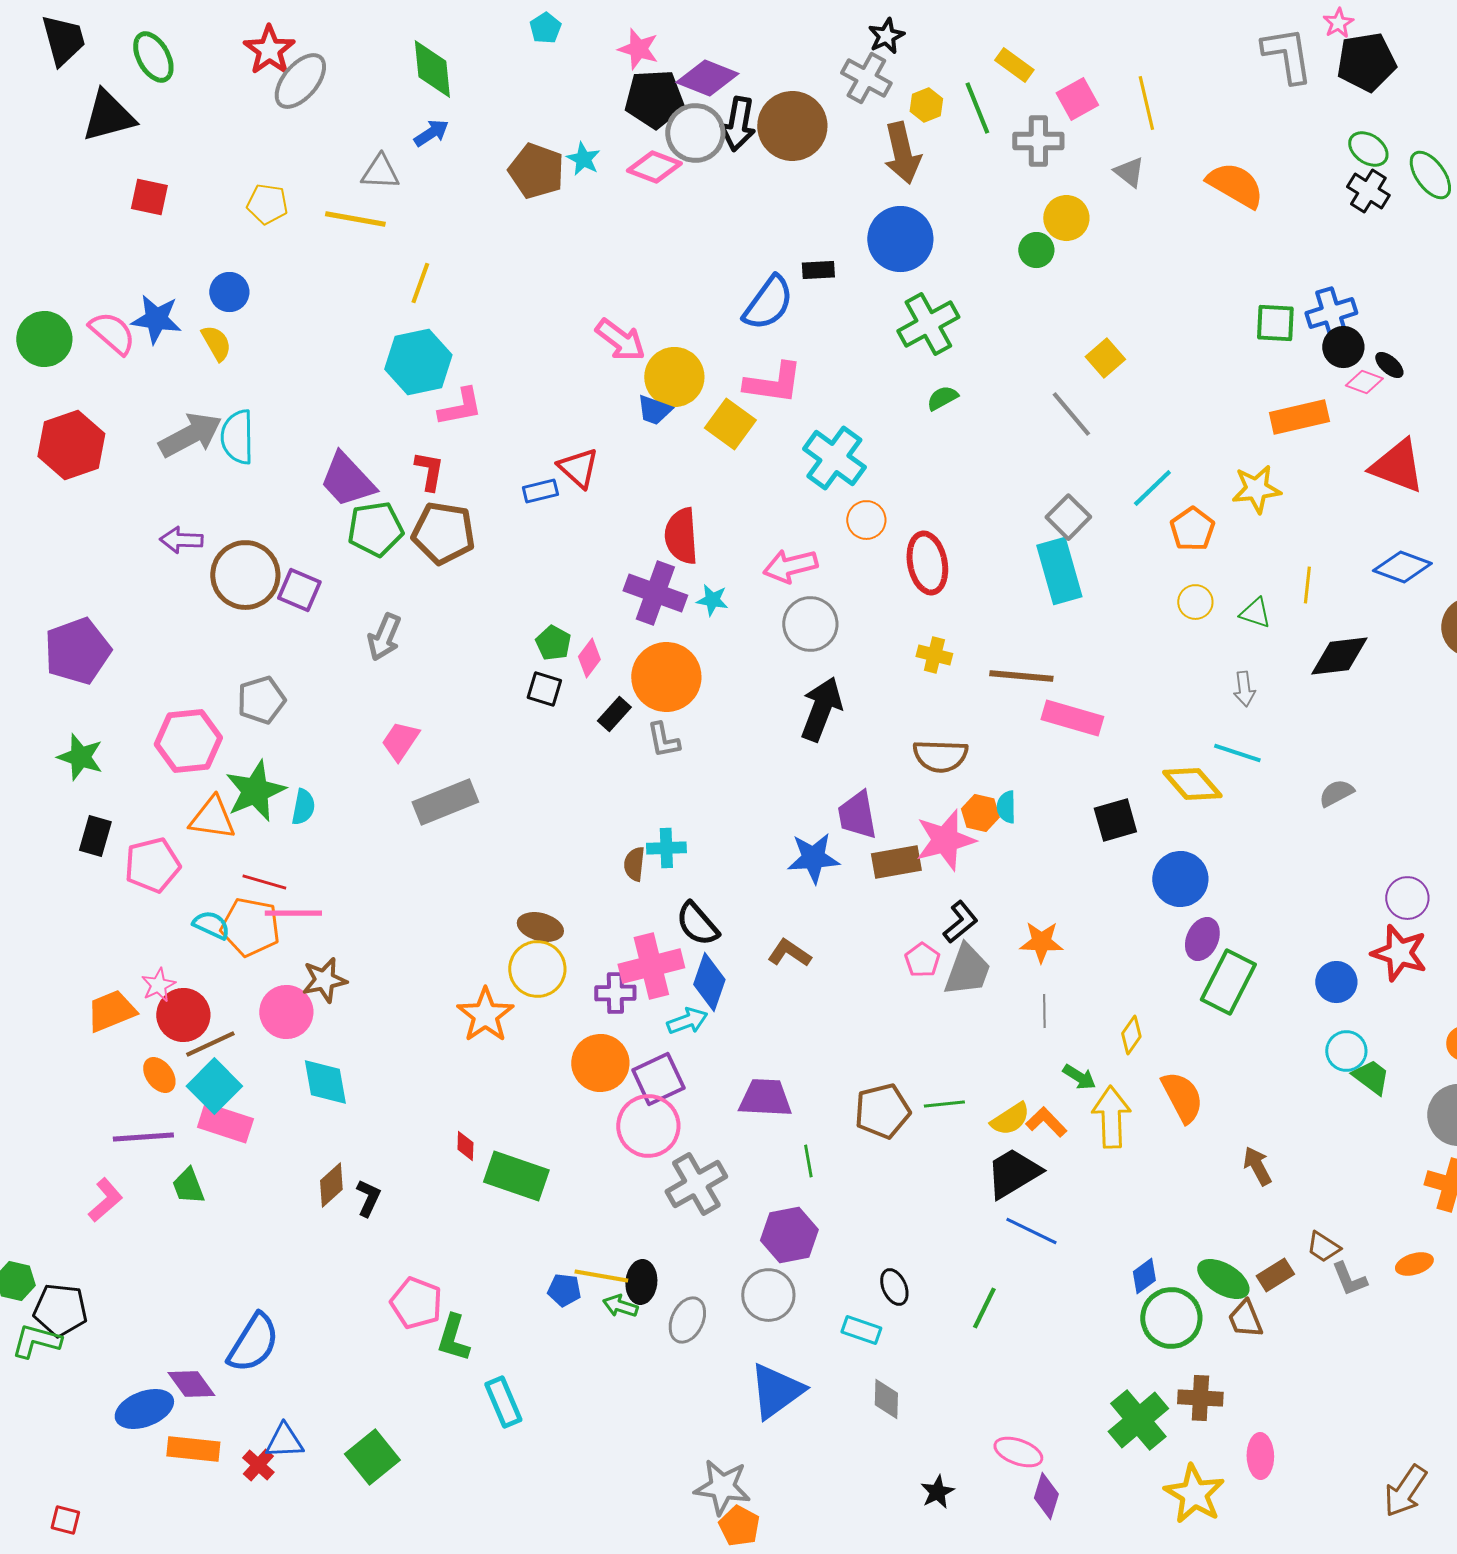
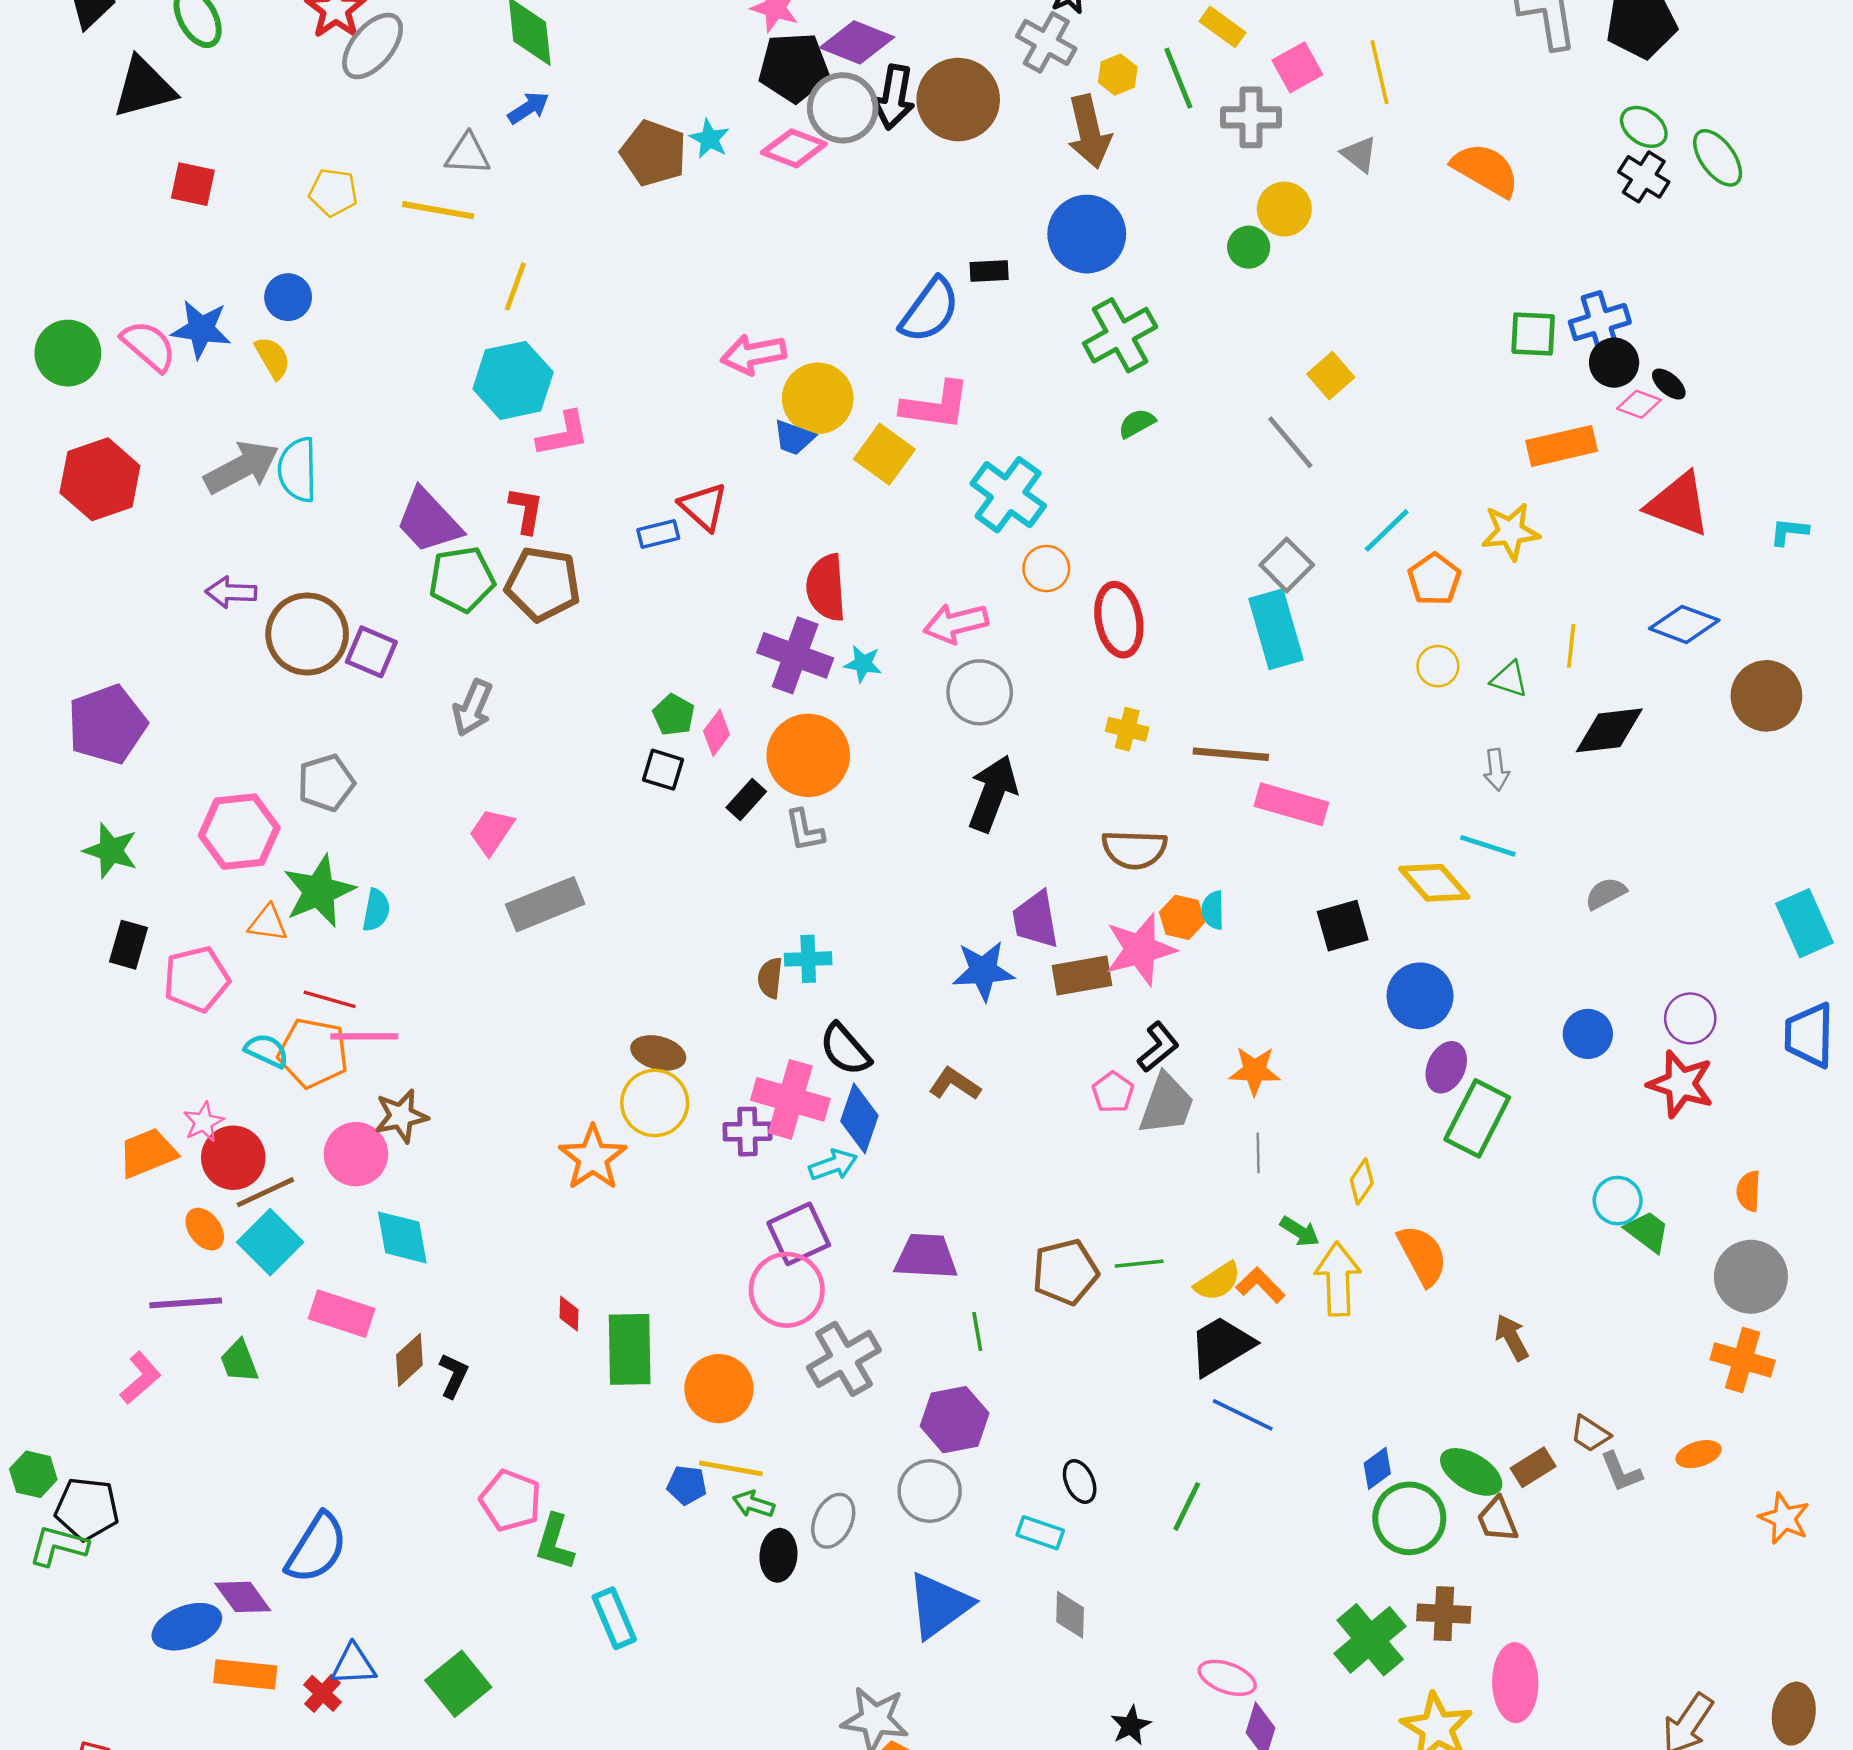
pink arrow: (620, 340) -> (753, 354), turned 132
orange triangle: (212, 818) -> (268, 923), size x0.7
pink cross: (651, 966) -> (790, 1099), turned 30
blue circle: (1336, 982) -> (1588, 1034), moved
orange circle: (600, 1063) -> (719, 1389), moved
pink rectangle: (225, 1123) -> (342, 1314), moved
green rectangle: (516, 1176) -> (630, 1349), turned 70
black ellipse: (641, 1282) -> (778, 1555), moved
pink ellipse: (1260, 1456) -> (1515, 1683), size x1.4

